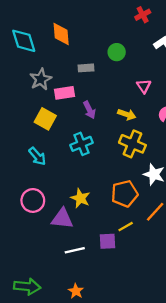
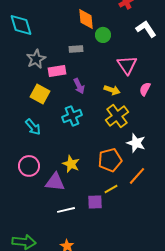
orange diamond: (61, 34) -> (86, 19), moved
pink triangle: (144, 86) -> (127, 65), size x1.5
yellow cross: (132, 144) -> (117, 116), turned 30

